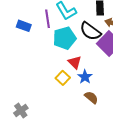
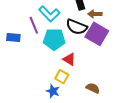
cyan pentagon: (65, 38) -> (54, 39), turned 30
blue star: (85, 77) -> (53, 91), moved

